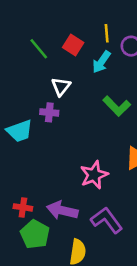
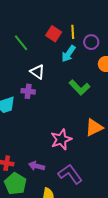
red square: (73, 45) -> (54, 34), moved
white triangle: (61, 87) -> (37, 72), turned -35
purple arrow: (62, 210) -> (37, 166), size x0.7

